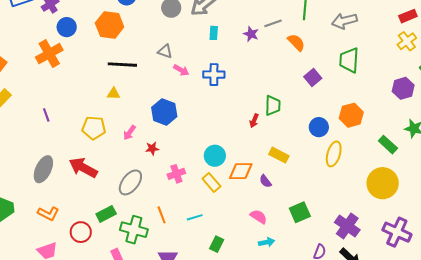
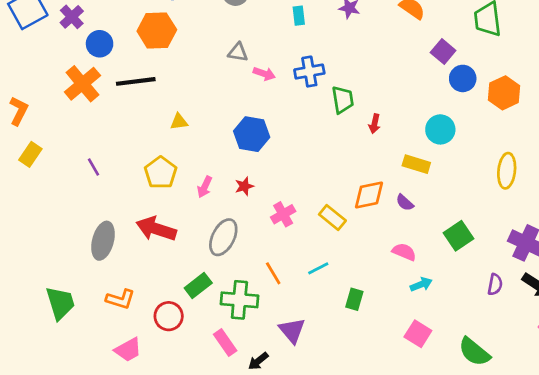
black line: (122, 65) -> (136, 81), moved
green trapezoid: (273, 105) -> (343, 100), moved
blue circle: (319, 127) -> (463, 78), moved
yellow pentagon: (94, 128) -> (161, 173), turned -30
pink arrow: (129, 133) -> (205, 187), moved
yellow ellipse: (334, 154) -> (507, 171), moved
cyan circle: (215, 156) -> (440, 129), moved

